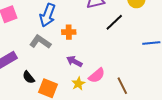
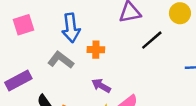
blue arrow: (48, 15) -> (71, 28), turned -30

